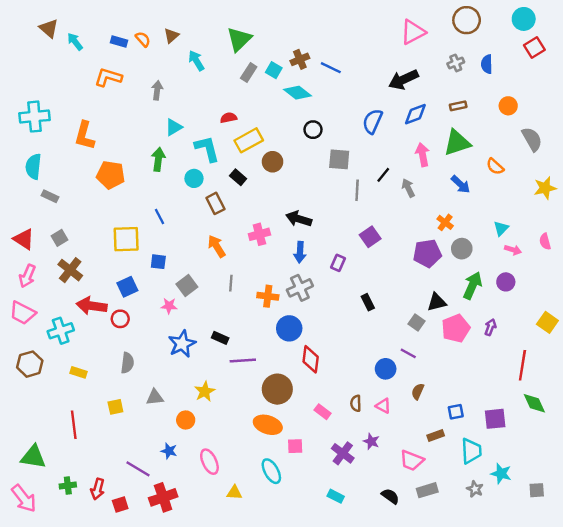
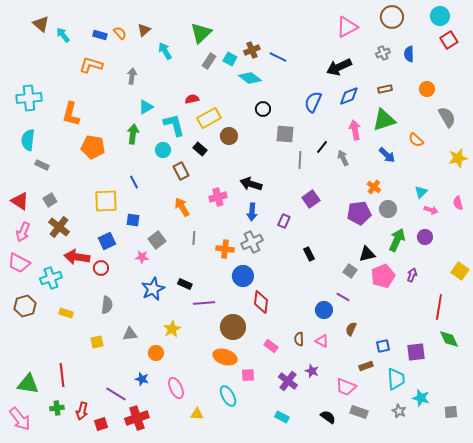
red line: (74, 425) -> (62, 375), moved
gray rectangle: (427, 490) -> (359, 412), turned 36

